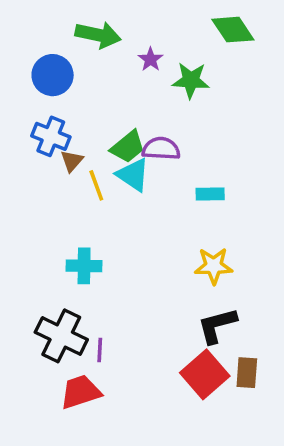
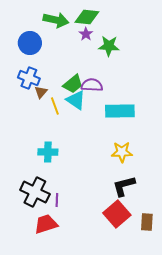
green diamond: (233, 30) -> (87, 17), moved, turned -50
cyan rectangle: (210, 194) -> (120, 111), size x1.8
brown rectangle: (247, 373) -> (147, 222), moved

